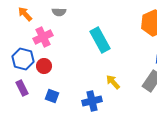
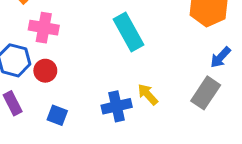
pink cross: (43, 37) -> (44, 28), turned 36
blue cross: (92, 101) -> (117, 106), moved

